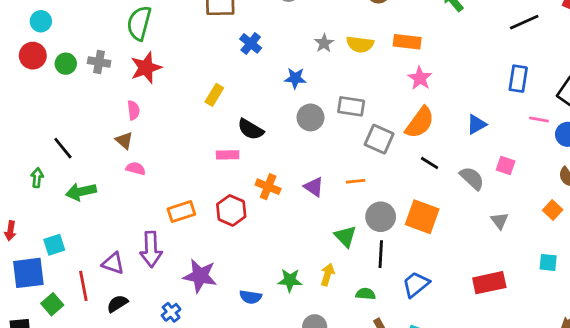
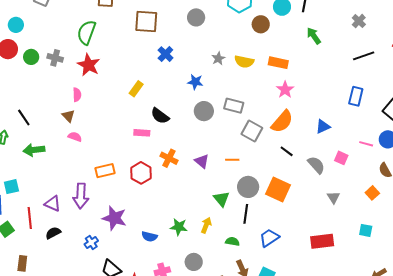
red star: (146, 68) -> (89, 65), turned -30
pink line: (539, 120) -> (366, 144), moved

